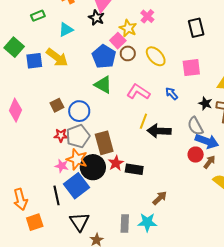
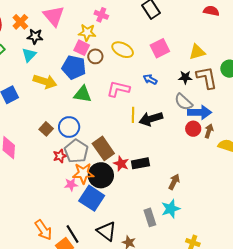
black star: (96, 18) -> (35, 37), moved
yellow arrow: (57, 58) -> (45, 81), moved
black line: (57, 195) -> (73, 234), moved

